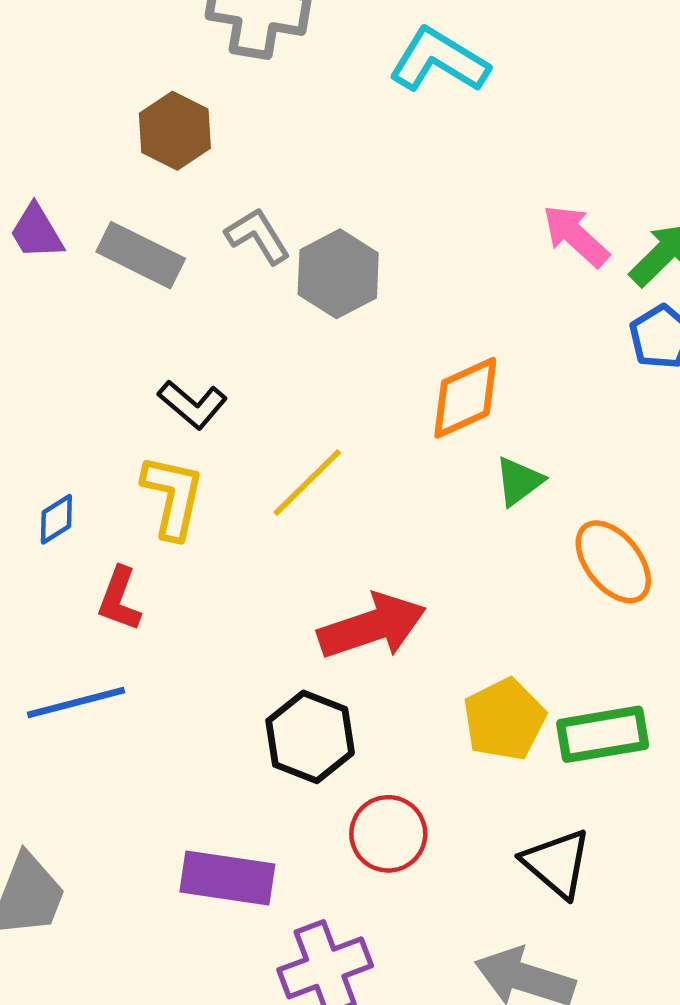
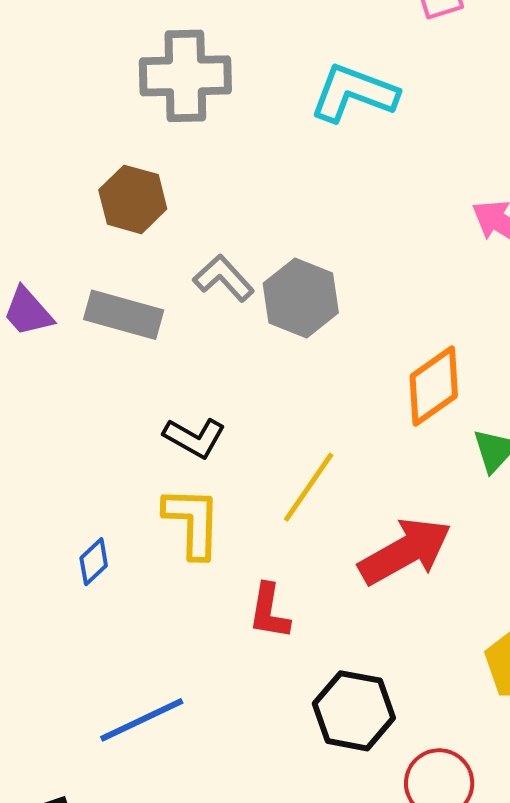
red L-shape: (119, 599) -> (269, 611), moved
red arrow: (372, 626) -> (405, 551), moved

